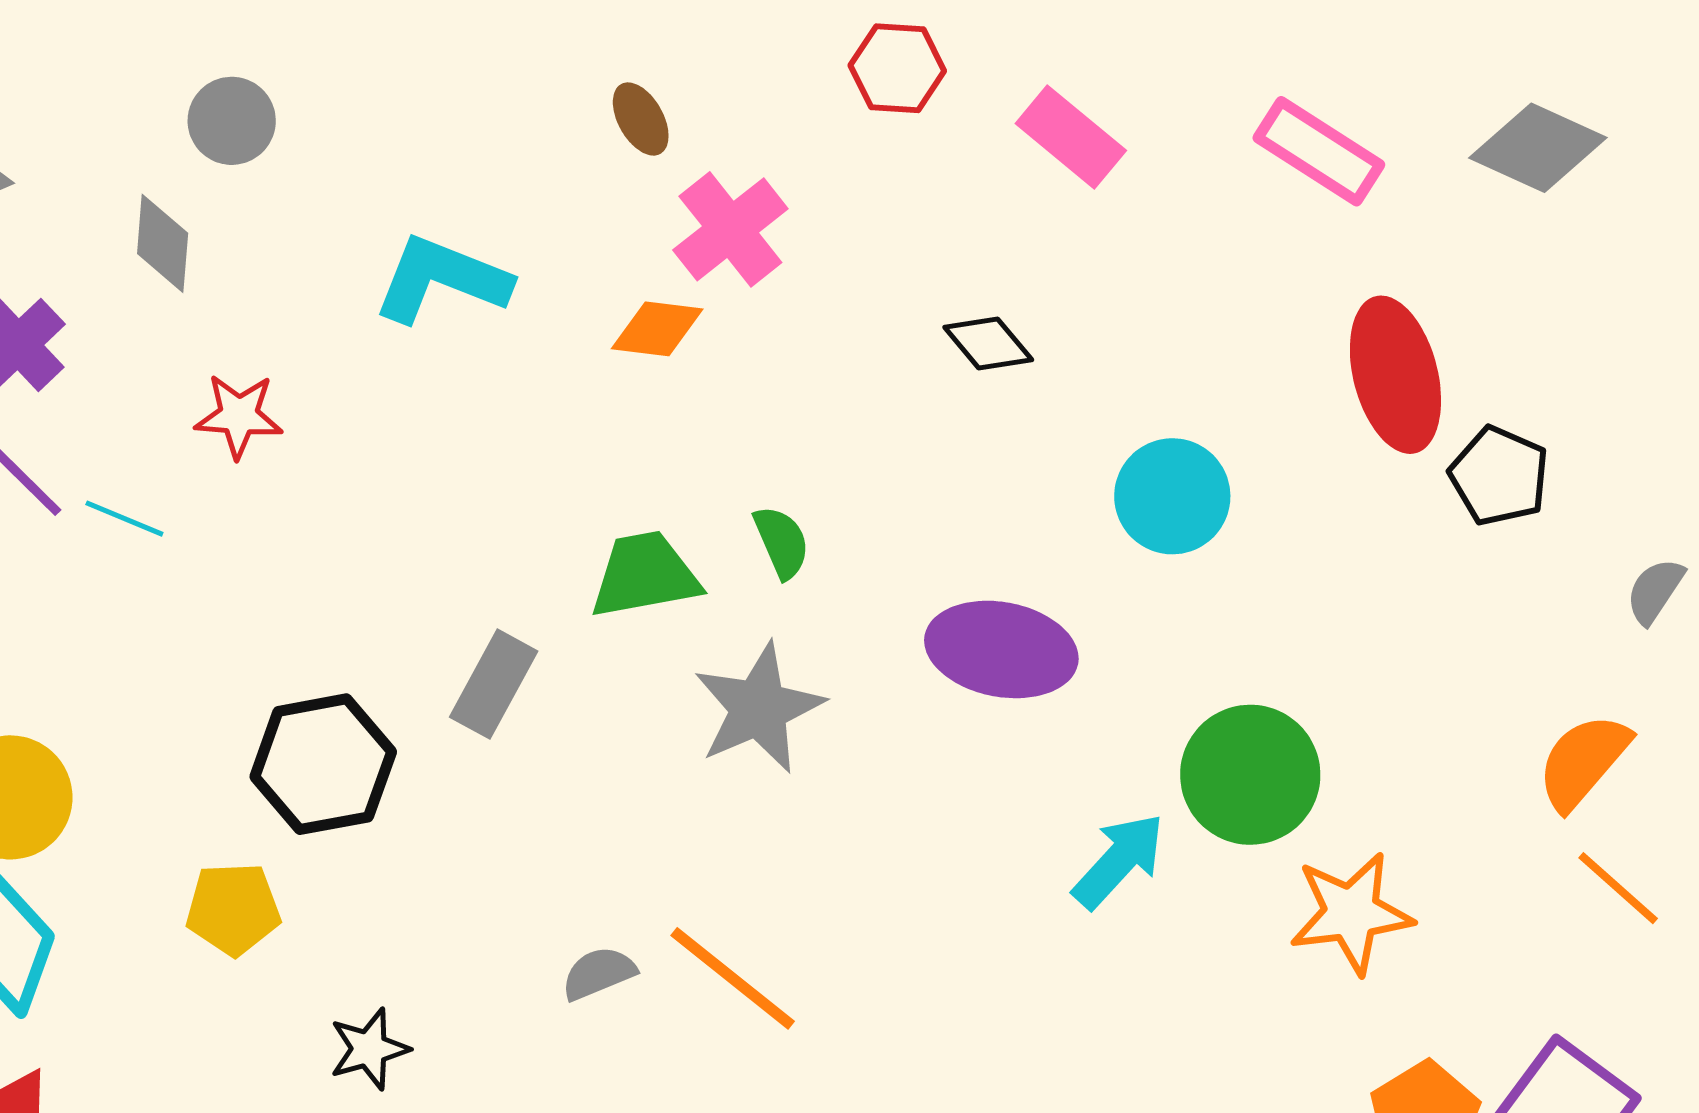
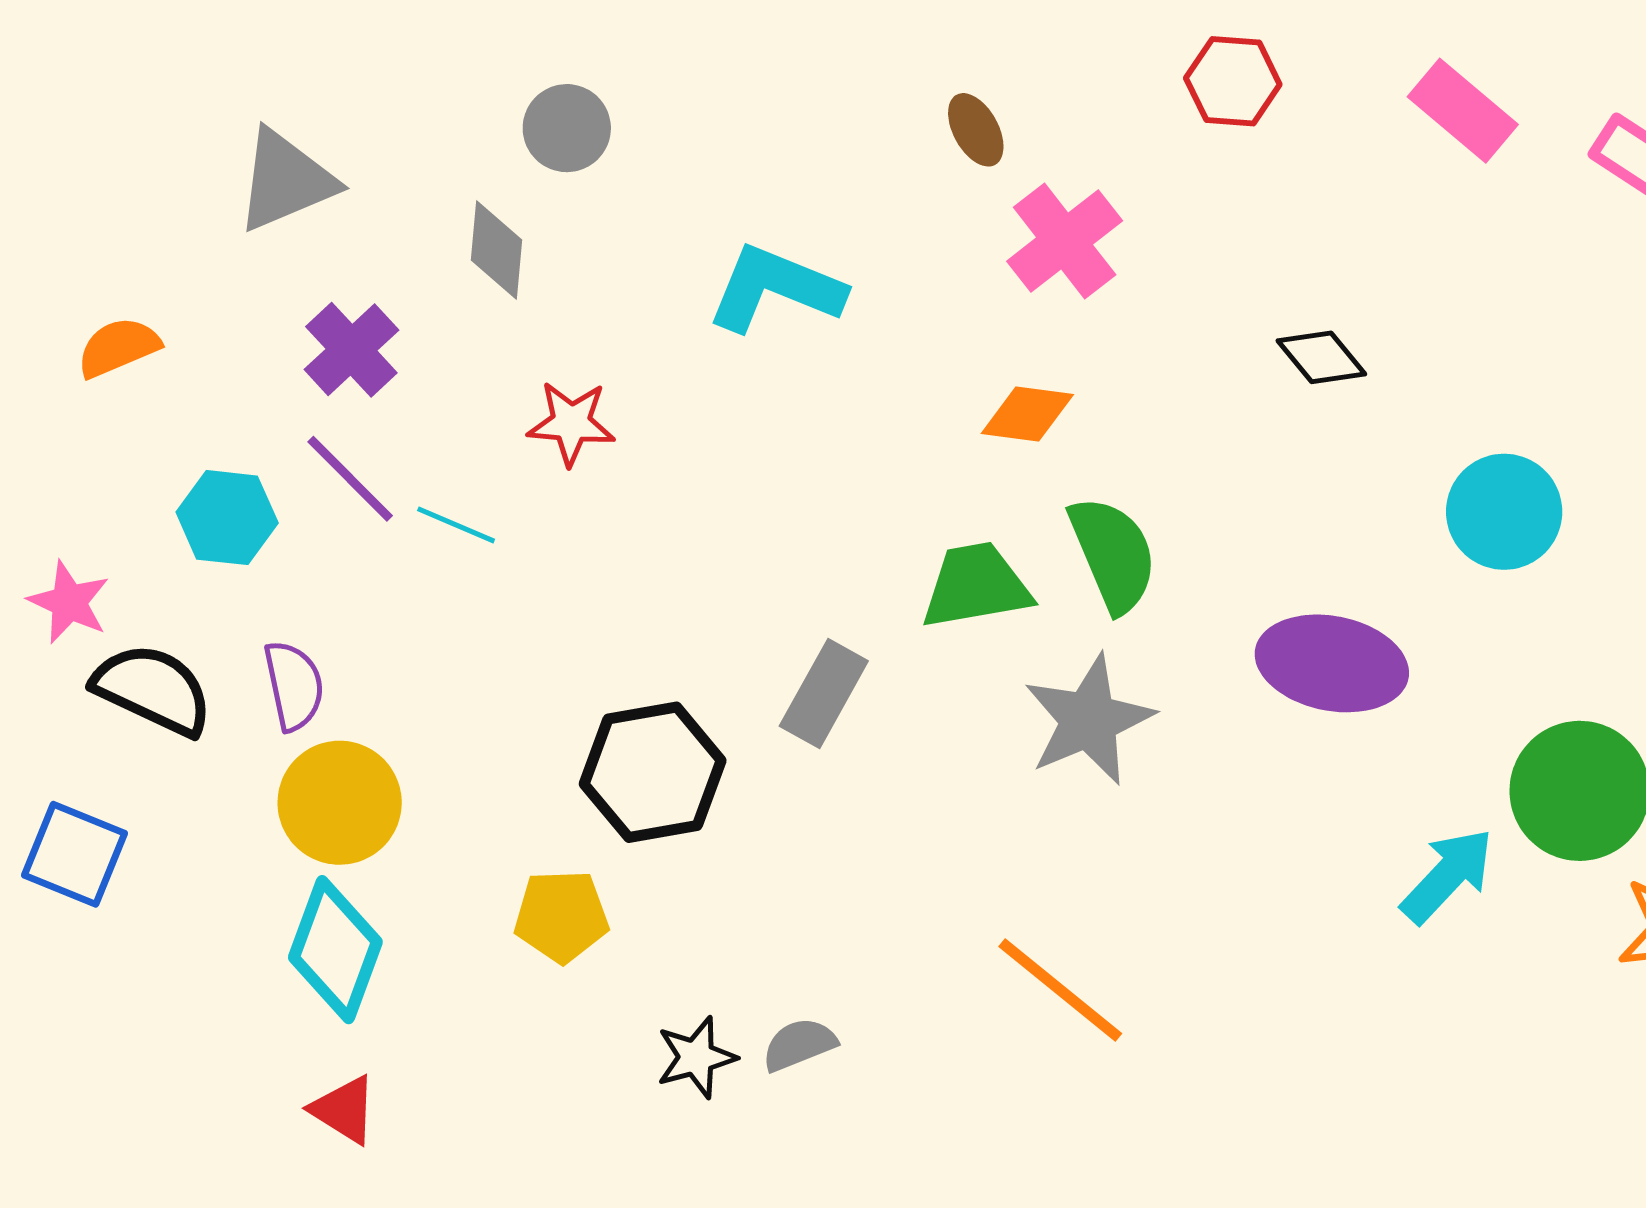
pink rectangle: (1071, 137) -> (1463, 111), moved
orange diamond: (657, 329) -> (1027, 414), moved
green semicircle: (782, 542) -> (1113, 554), size x1.6
gray semicircle: (599, 973) -> (799, 1045), moved

